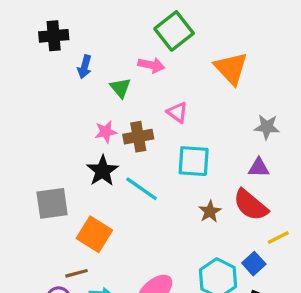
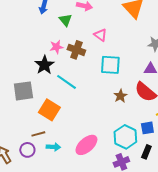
brown cross: (138, 137) -> (76, 50), turned 30
black star: (102, 171) -> (44, 65), moved
cyan line: (142, 189) -> (66, 82), moved
blue square: (254, 264) -> (147, 128), turned 32

